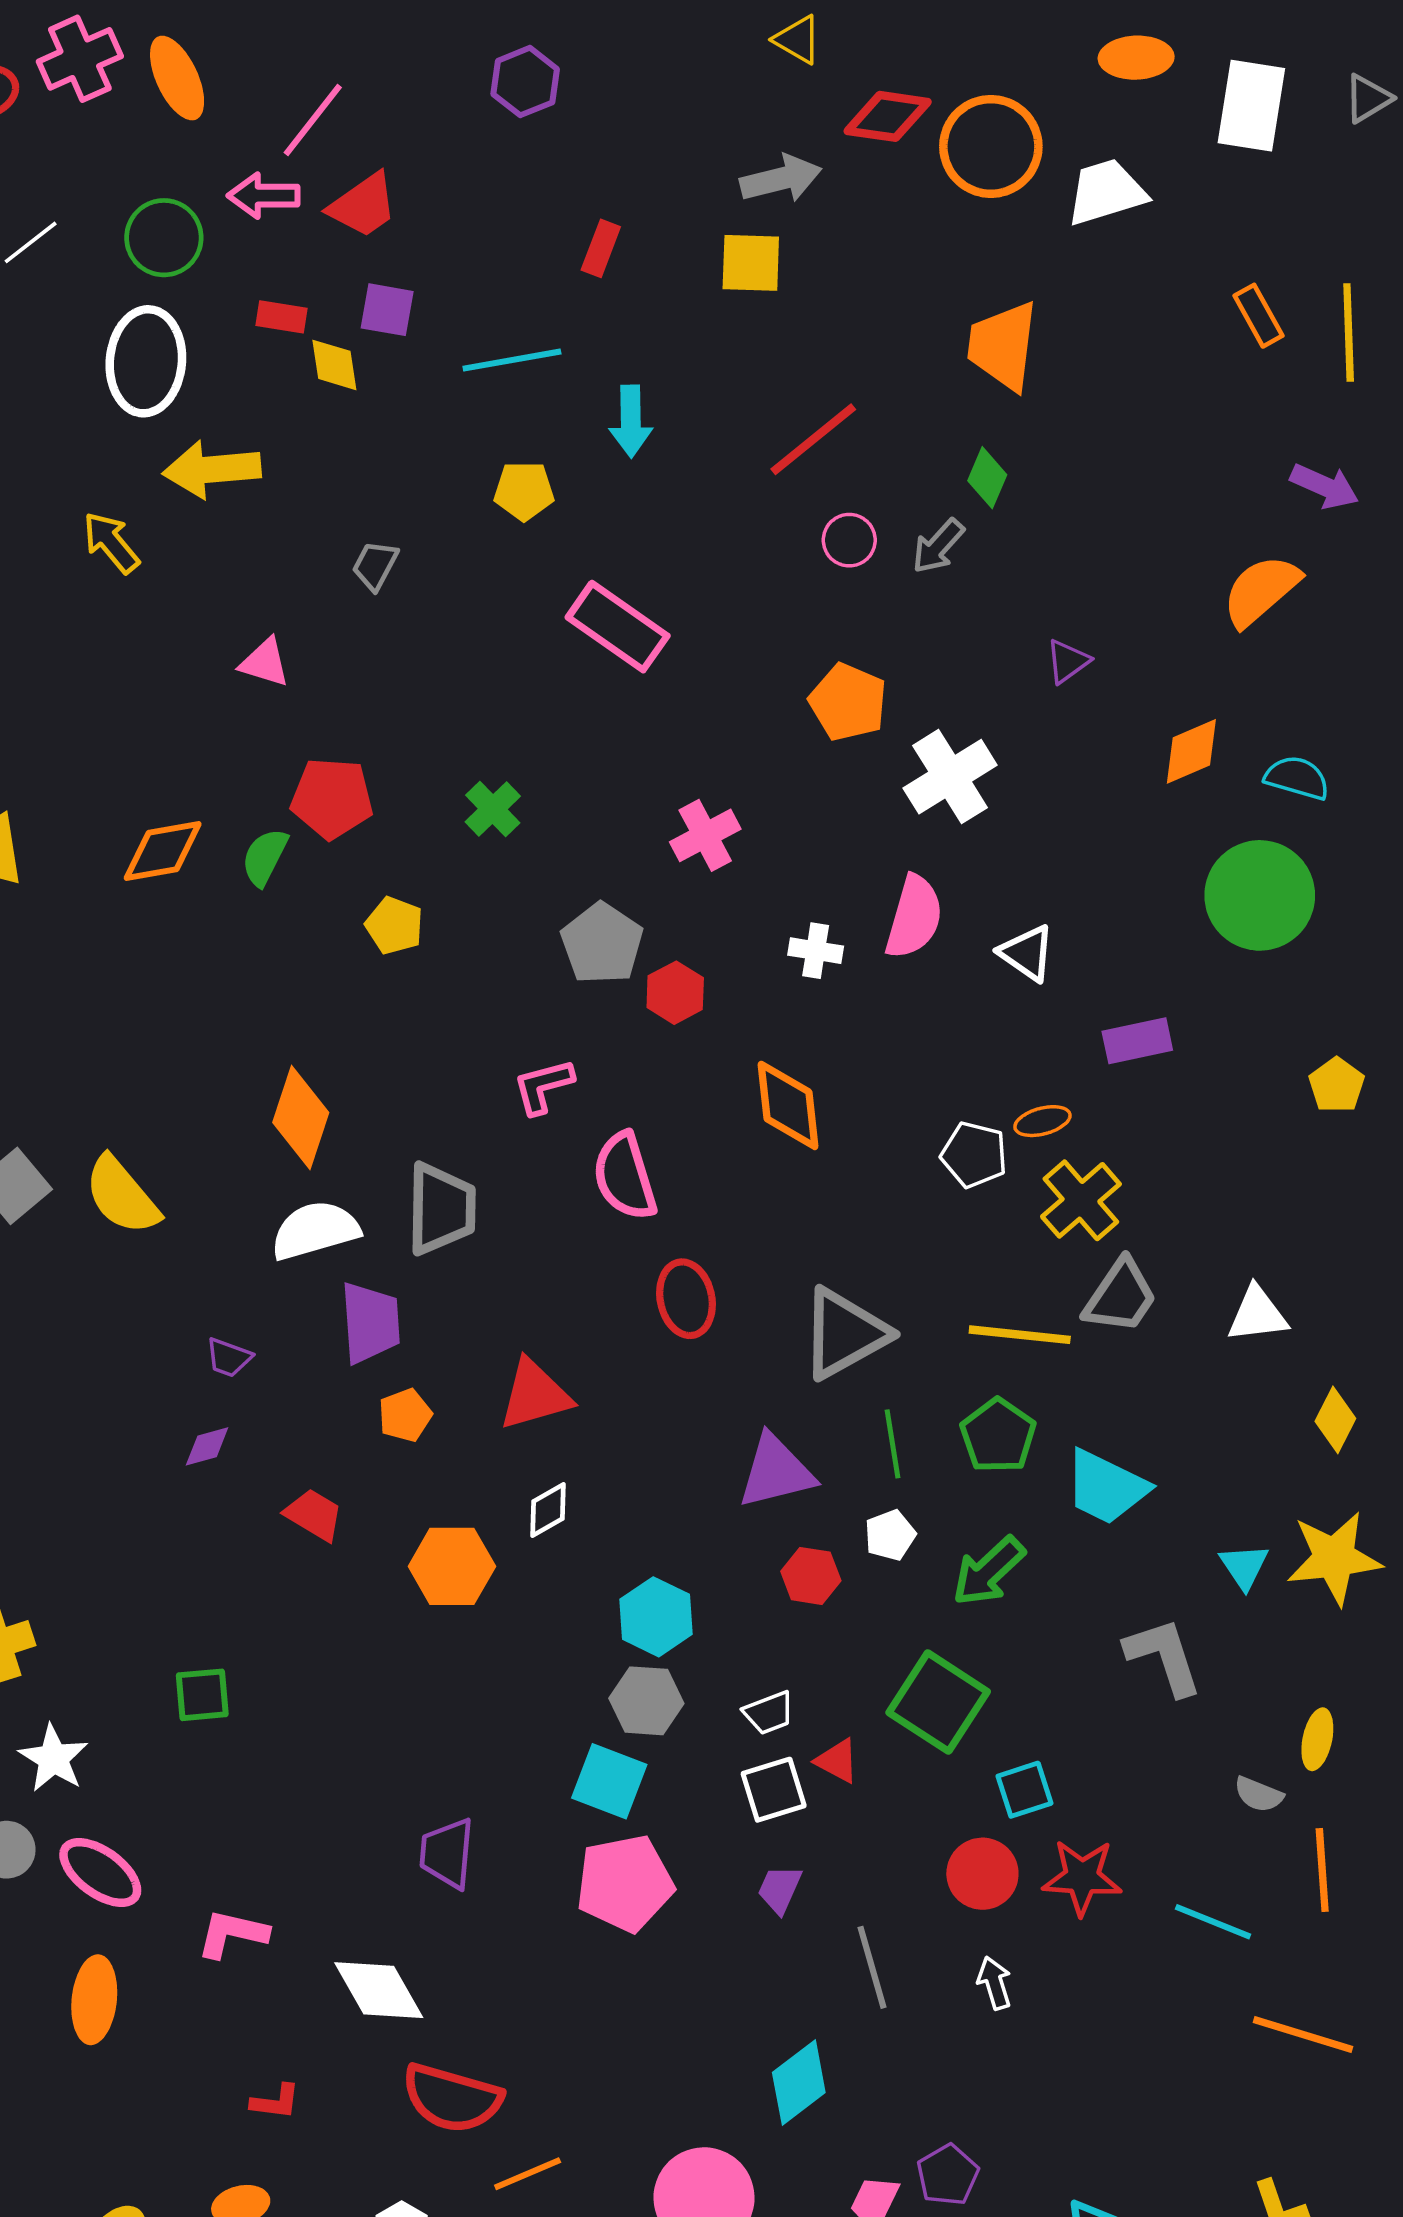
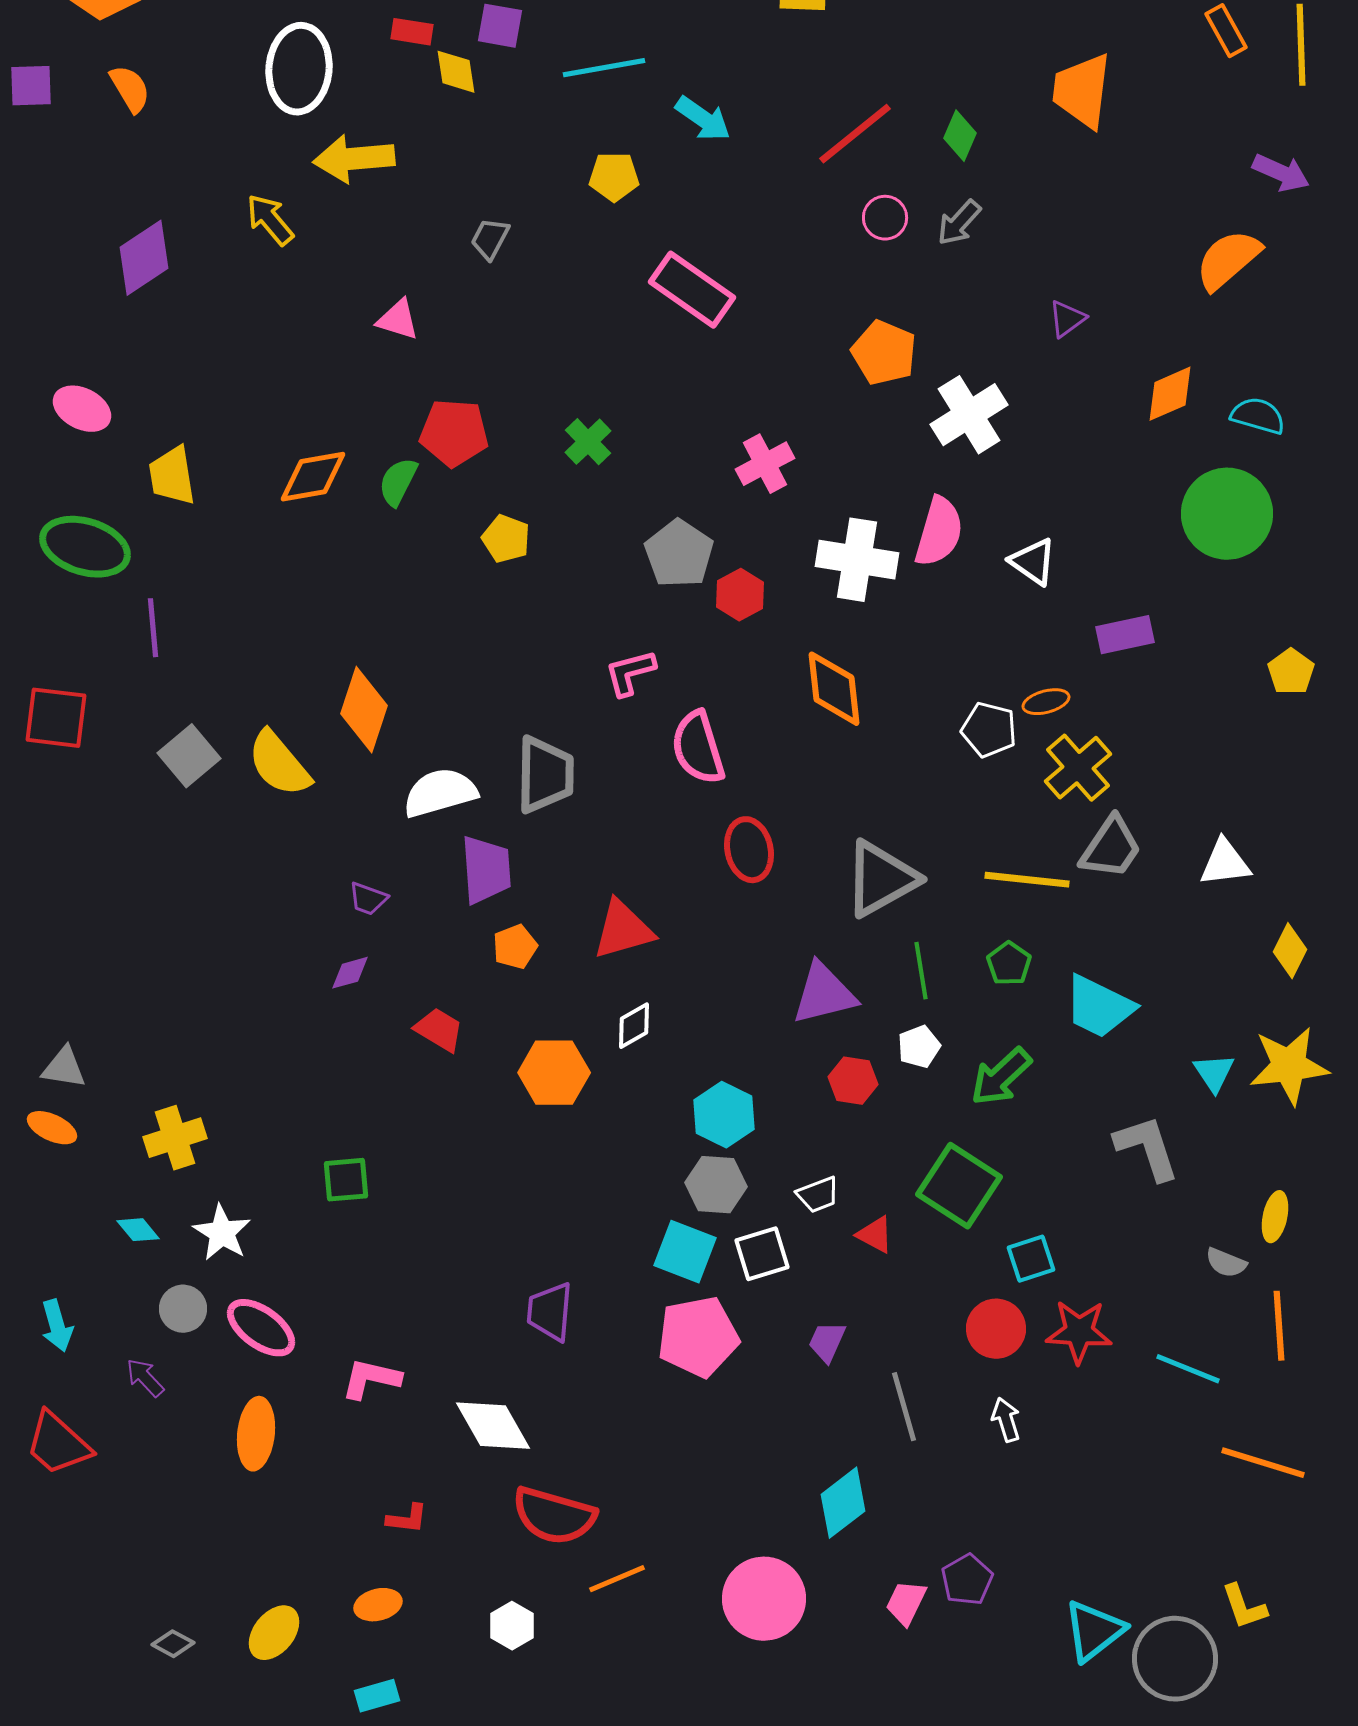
orange trapezoid: (1003, 346) -> (1082, 91), moved
cyan arrow: (631, 421) -> (703, 119), turned -54
green diamond: (987, 478) -> (960, 136), moved
white cross: (816, 951) -> (857, 560), size x1.8
orange diamond: (301, 1117) -> (364, 710), moved
green pentagon: (998, 1436) -> (1009, 964), size x0.7
white square: (774, 1790) -> (762, 1254), moved

